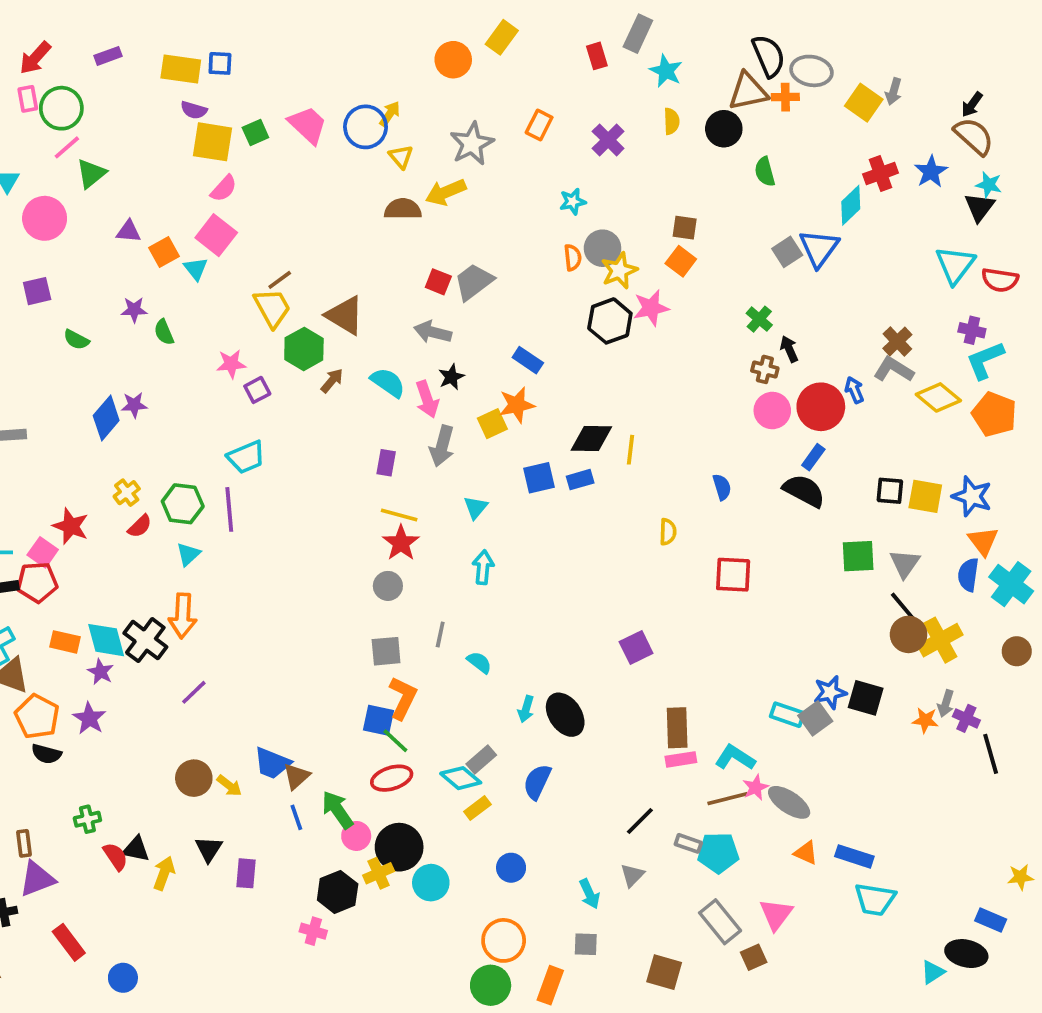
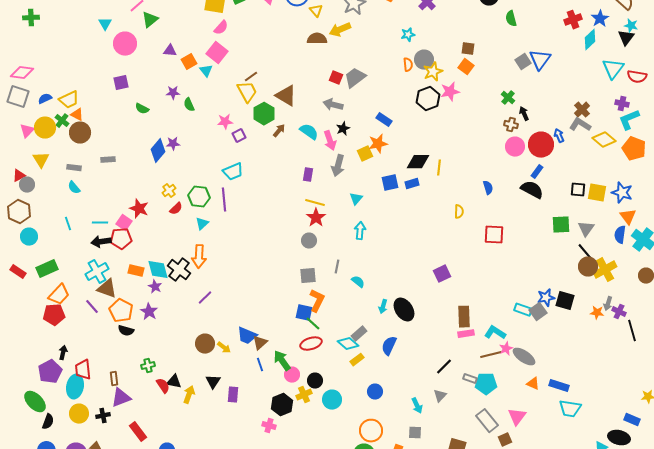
cyan diamond: (851, 205) -> (590, 40), moved
black circle: (399, 847) -> (315, 381), size x0.6

